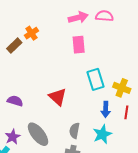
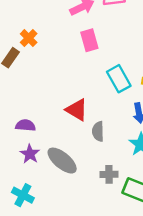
gray semicircle: (75, 131) -> (98, 131), moved
purple star: (13, 137) -> (30, 154), moved

